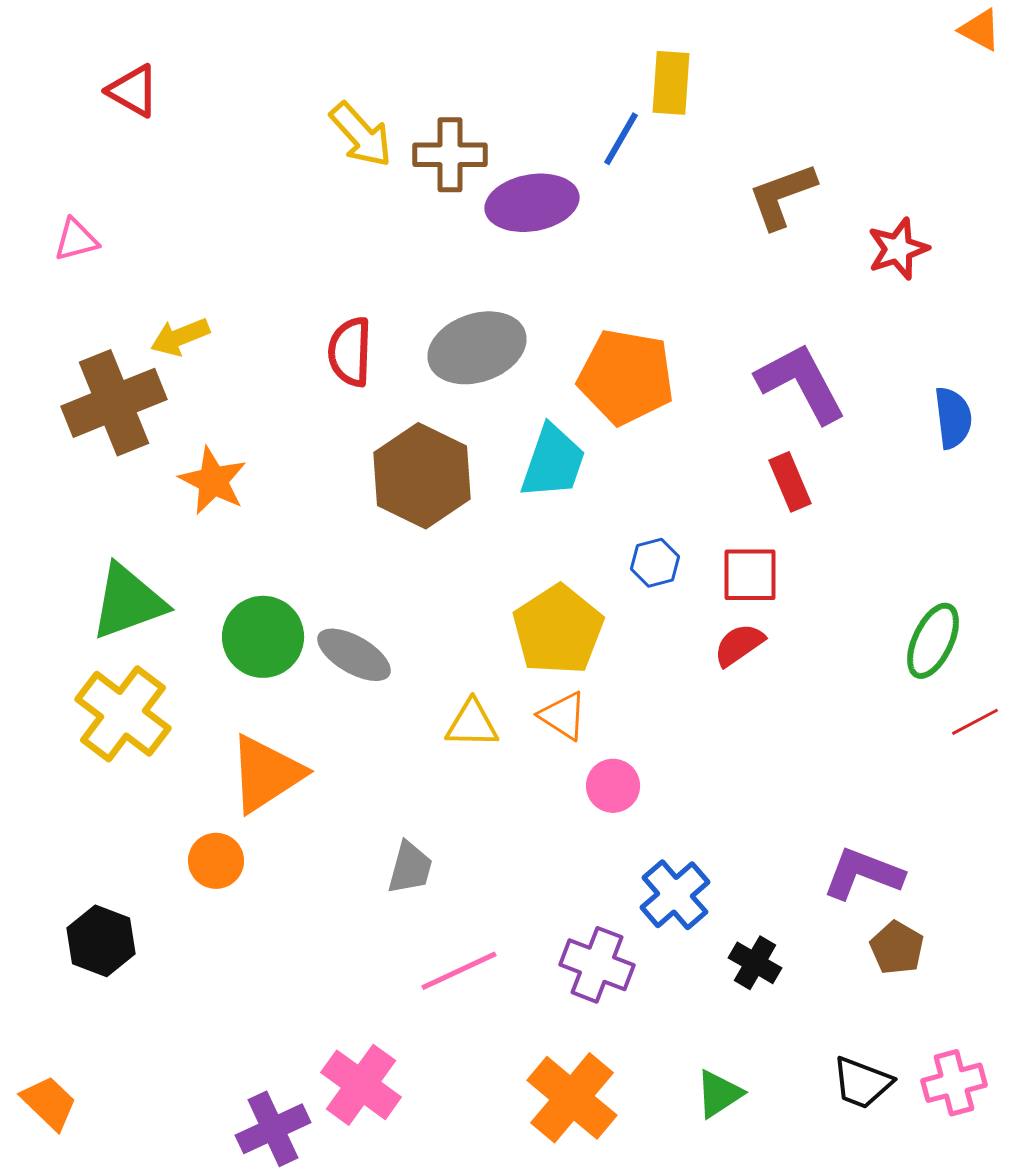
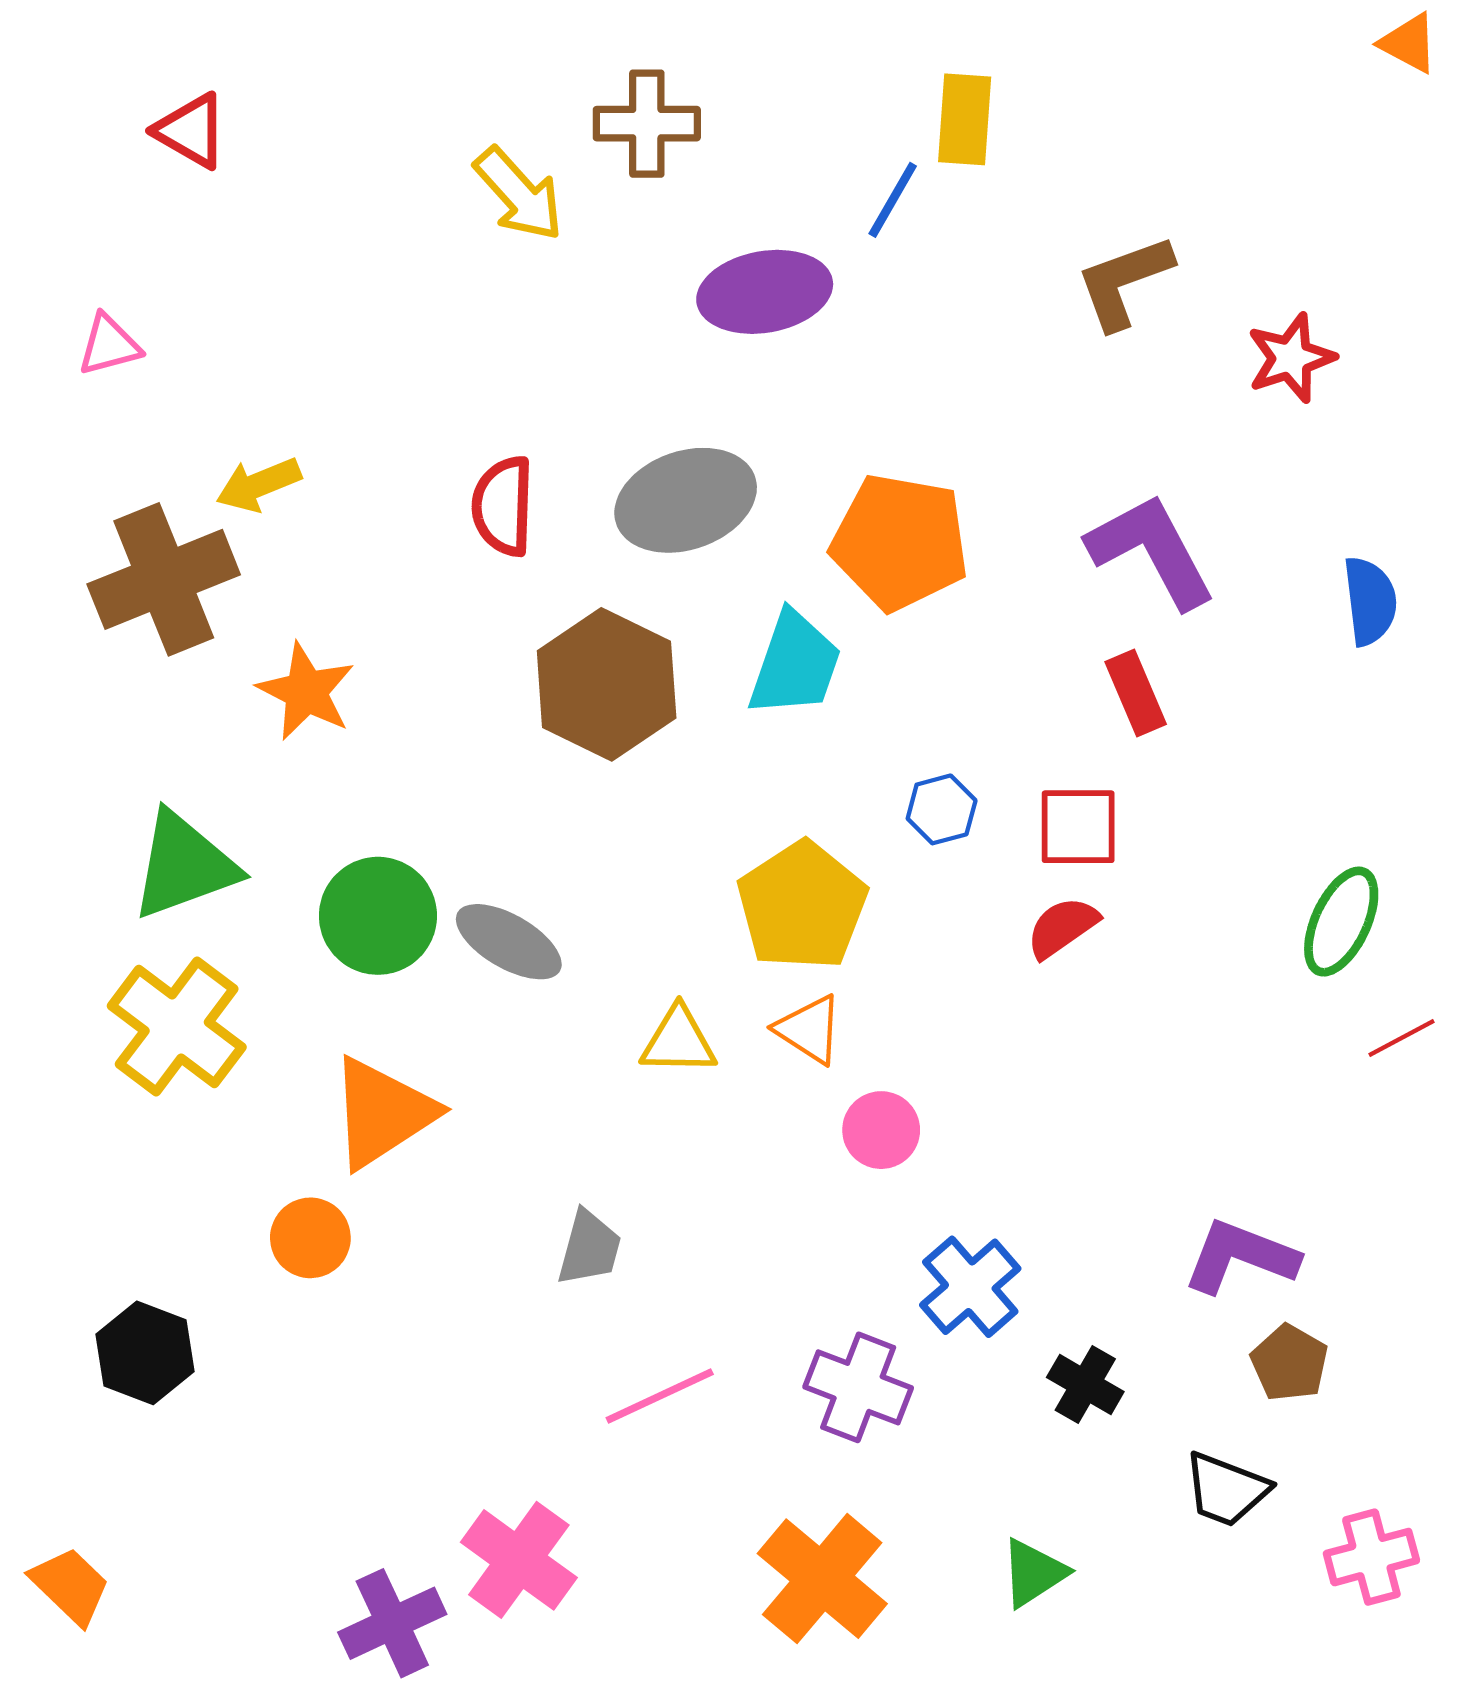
brown cross: (450, 155) -> (647, 124), moved
black trapezoid: (862, 1083) -> (1226, 1489), moved

